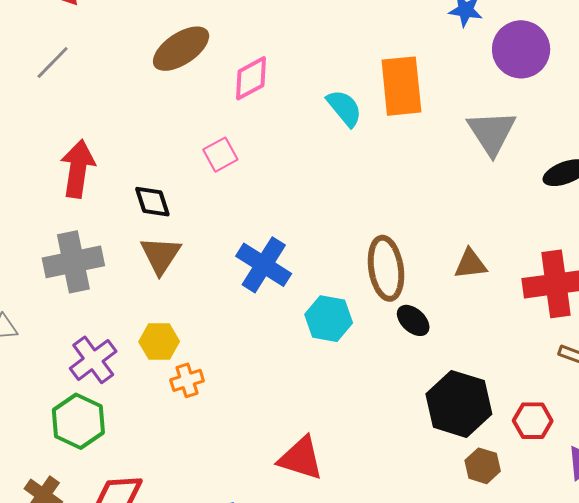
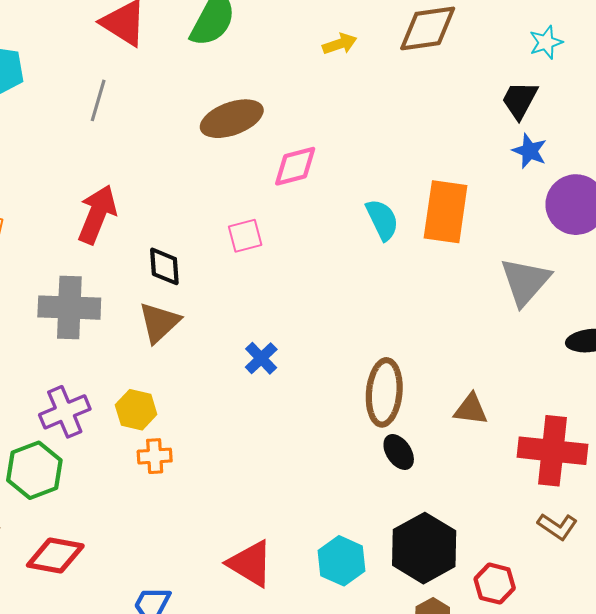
gray line: (53, 63) -> (98, 100), turned -42
blue cross: (264, 265) -> (261, 358), size x0.6
cyan hexagon: (329, 319) -> (342, 561), moved

